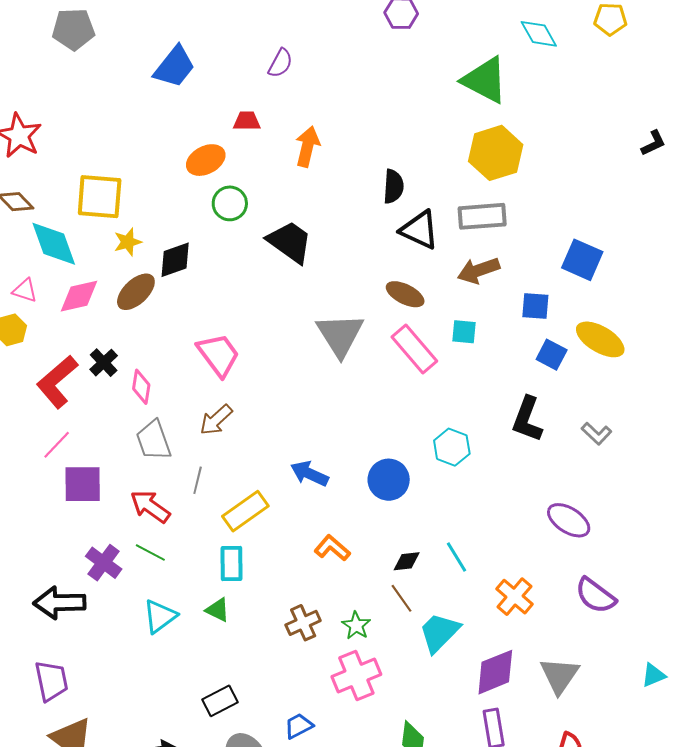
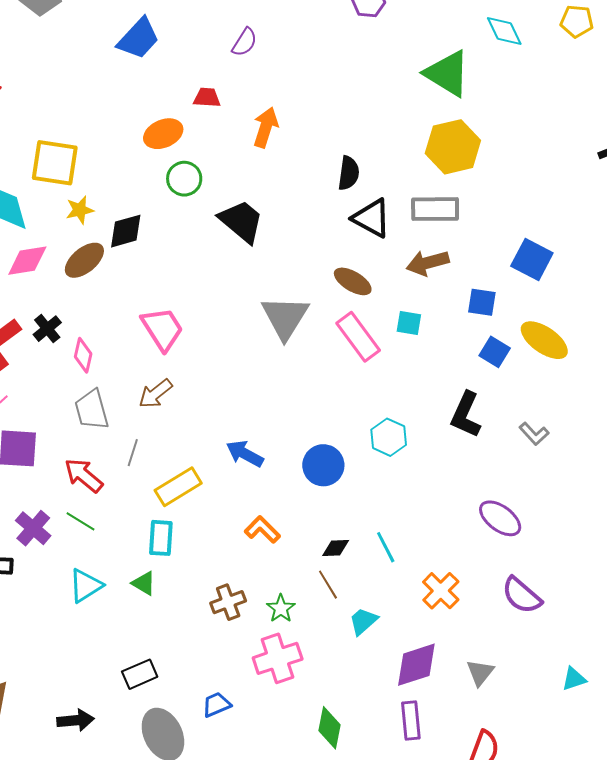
cyan trapezoid: (439, 632) -> (363, 621), size x0.7
gray triangle: (559, 676) -> (480, 673), size x0.7

